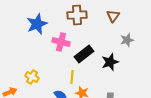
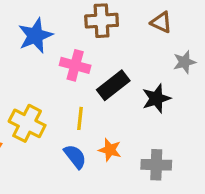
brown triangle: (113, 16) -> (161, 22), turned -40
yellow cross: (32, 77) -> (27, 123), size x1.5
yellow line: (72, 77) -> (80, 118), moved

